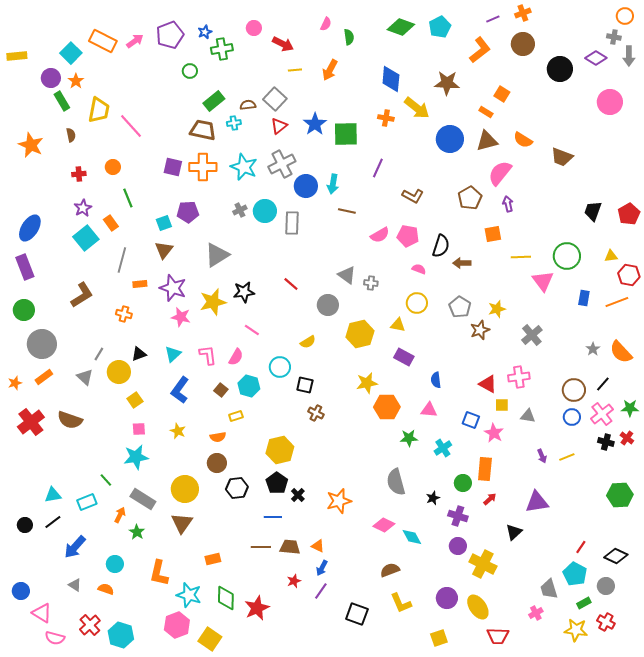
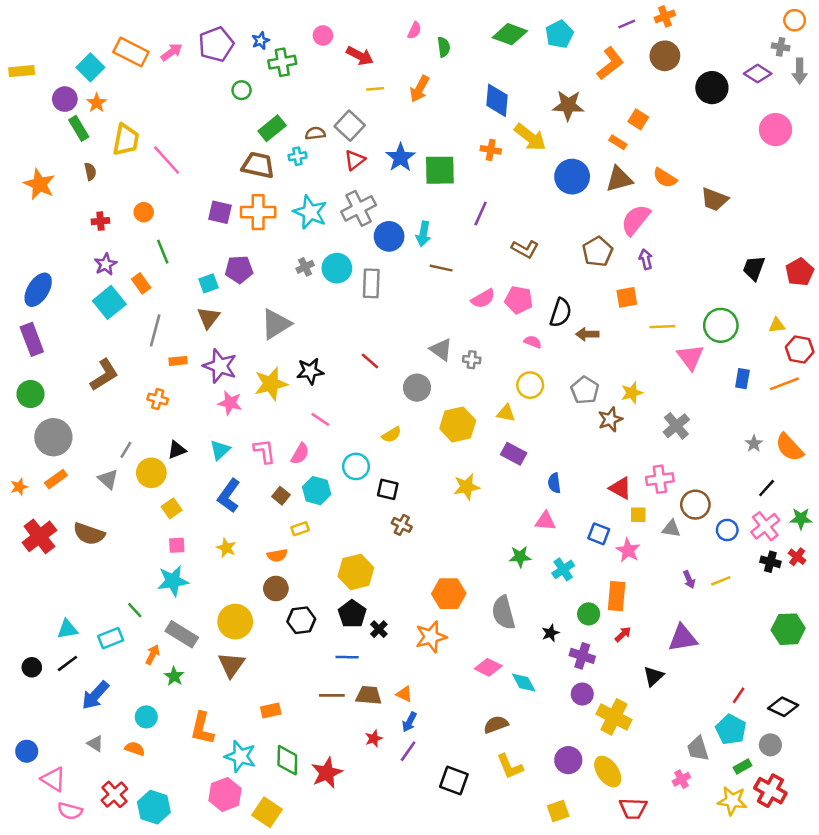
brown circle: (574, 390) -> (695, 505), moved
orange hexagon: (387, 407) -> (449, 594), moved
red cross: (606, 622) -> (770, 791), size x1.4

